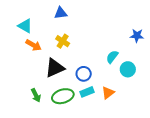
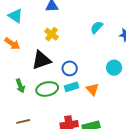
orange arrow: (34, 45) -> (12, 44), moved
cyan semicircle: (112, 57) -> (97, 27), moved
orange triangle: (108, 93) -> (92, 89), turned -40

